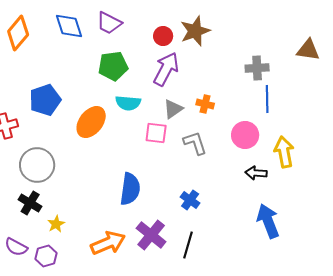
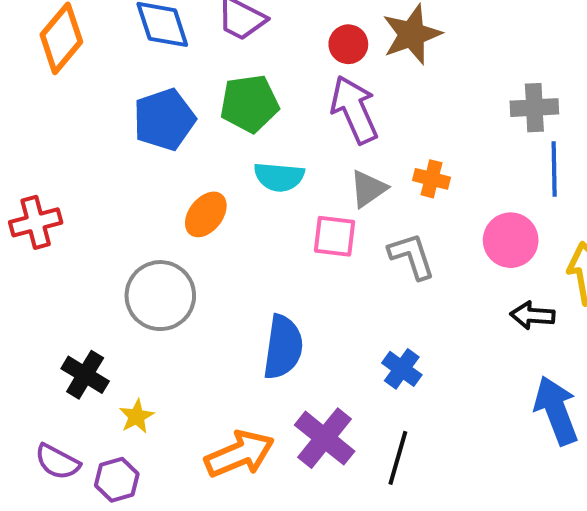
purple arrow: (166, 69) -> (354, 110), turned -52
blue pentagon: (45, 100) -> (164, 119), moved
orange ellipse: (91, 122) -> (206, 214), size x0.7
gray circle: (37, 165) -> (160, 296), moved

